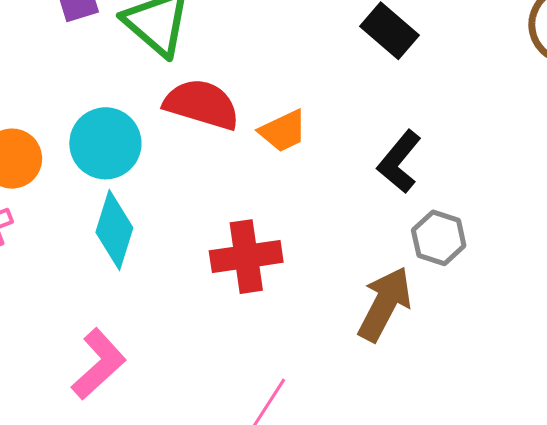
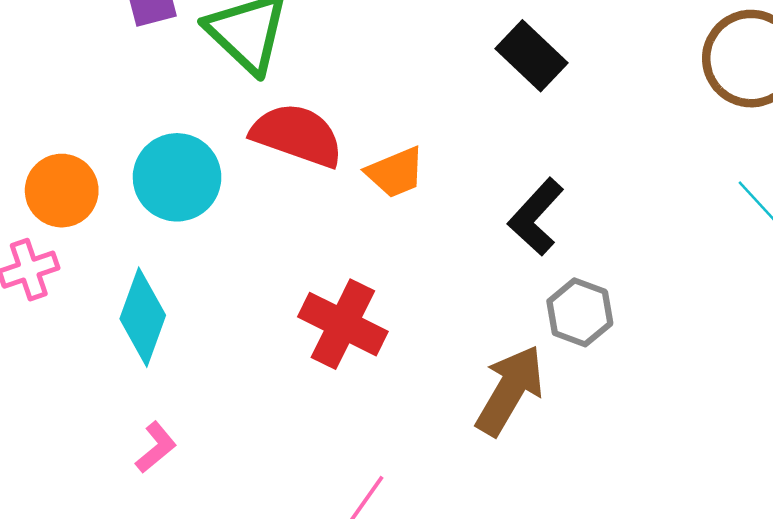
cyan diamond: (114, 230) -> (143, 317), moved
red cross: (246, 257) -> (343, 324), turned 32
pink L-shape: (99, 364) -> (156, 447), size x0.6

